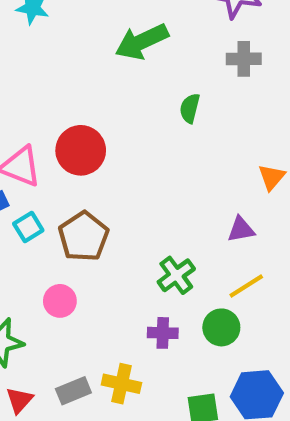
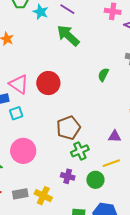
green arrow: (142, 42) -> (68, 36), moved, turned 55
brown pentagon: (84, 236) -> (68, 128), moved
pink circle: (60, 301) -> (23, 151), size x1.6

